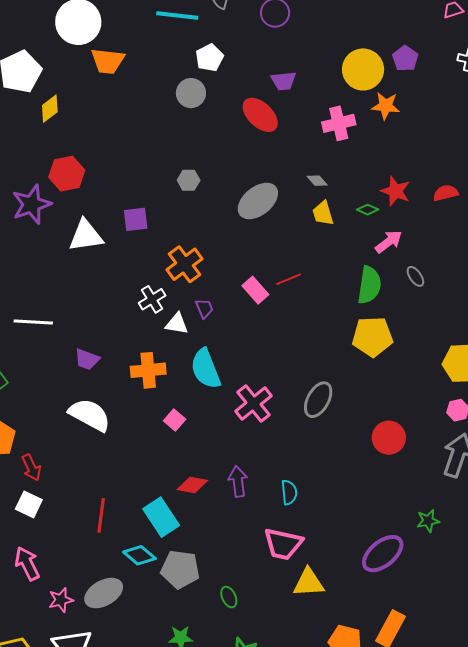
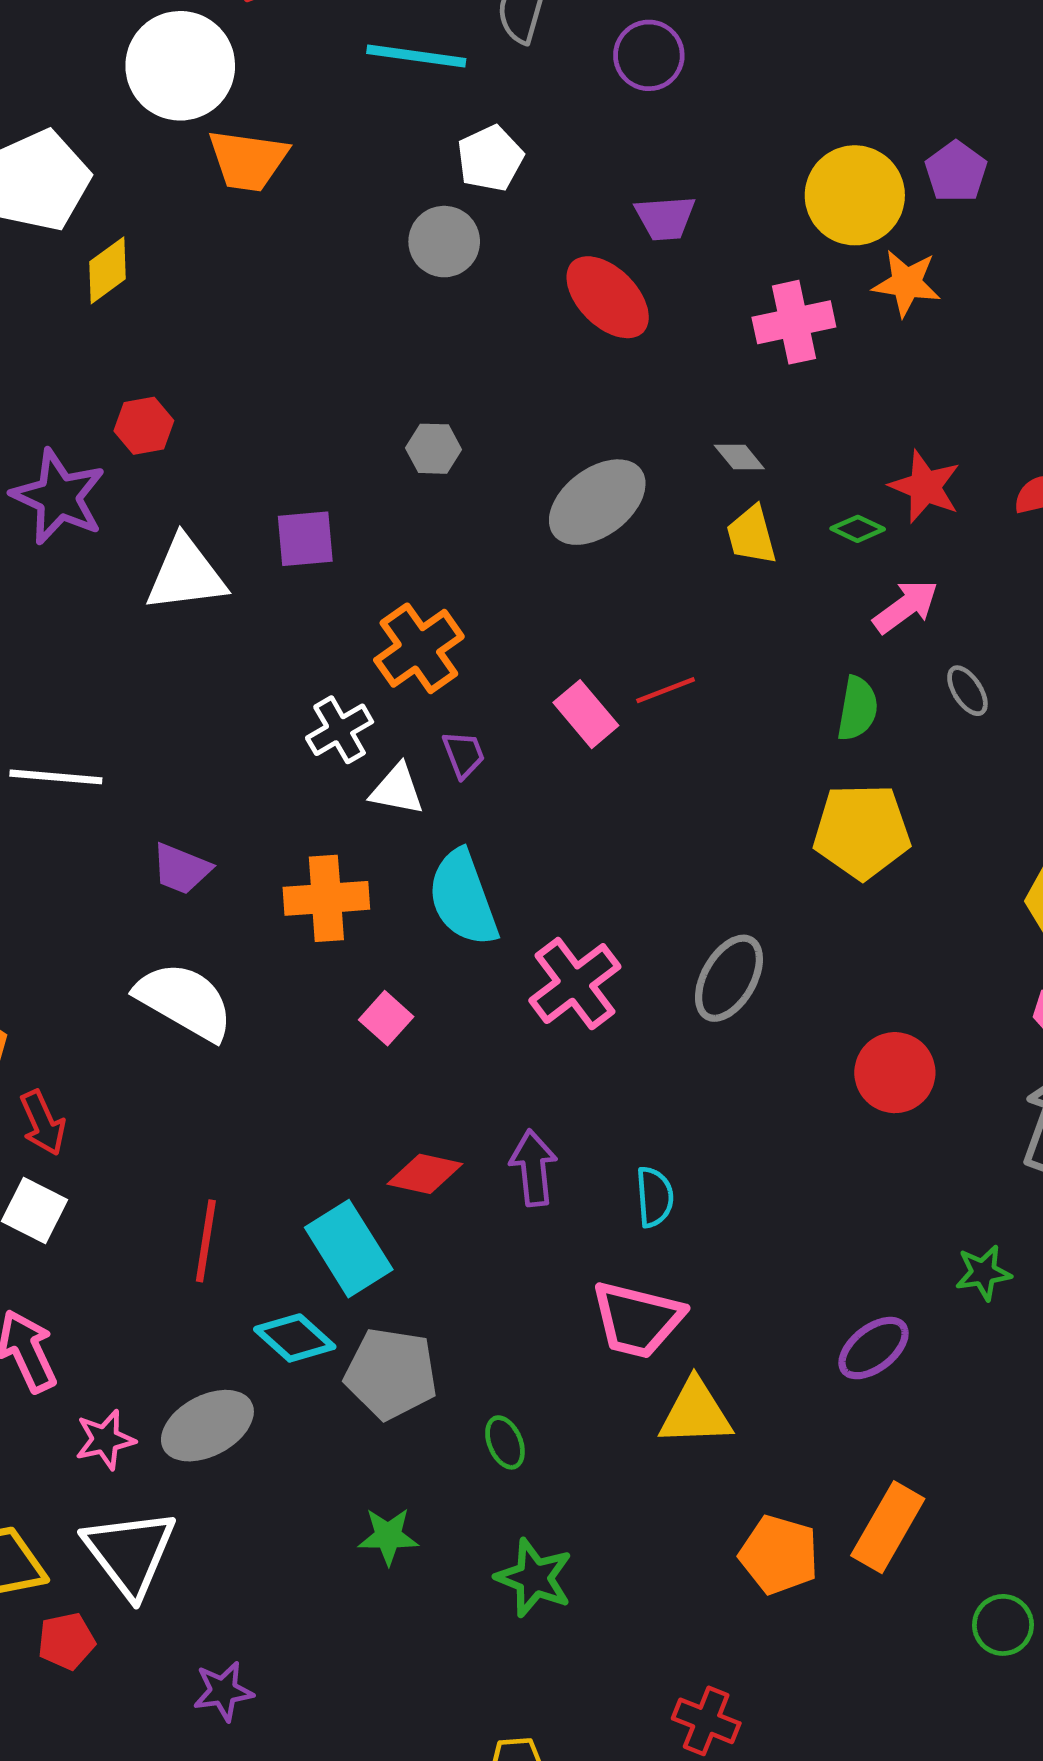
red hexagon: (67, 174) -> (144, 426), size x0.7
purple star: (32, 204) -> (59, 497), turned -30
green semicircle: (369, 285) -> (857, 709), size x0.7
purple ellipse: (383, 554) -> (874, 1348), size x0.7

